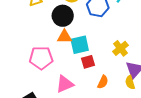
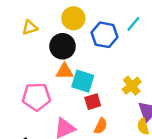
cyan square: (80, 45) -> (83, 81), turned 30
orange semicircle: (103, 82) -> (101, 126), moved

